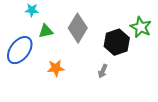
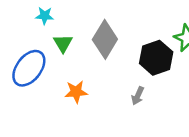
green triangle: (46, 31) -> (63, 43), turned -49

